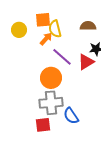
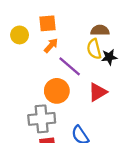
yellow semicircle: (55, 29) -> (94, 49), moved
red triangle: (86, 62) -> (98, 92), moved
gray cross: (51, 103) -> (42, 119), moved

